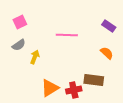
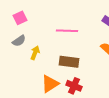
brown rectangle: (94, 80) -> (69, 62), moved
red cross: (74, 90) -> (74, 86), turned 35

